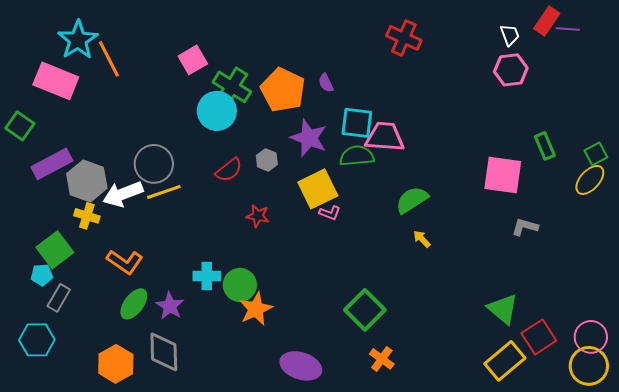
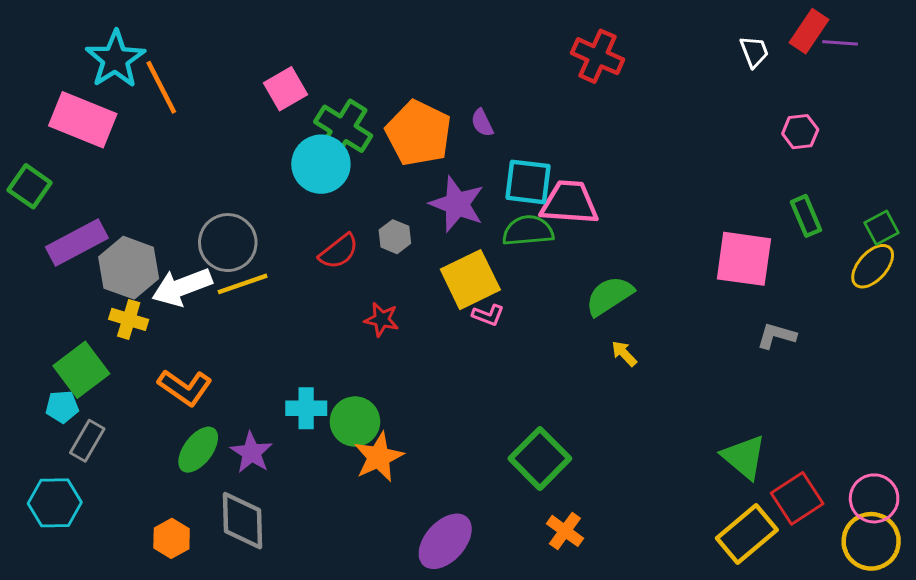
pink hexagon: (511, 70) -> (800, 132), moved, size x0.7
orange hexagon: (116, 364) -> (172, 538), size x0.7
purple ellipse: (301, 366) -> (445, 541), turned -66

